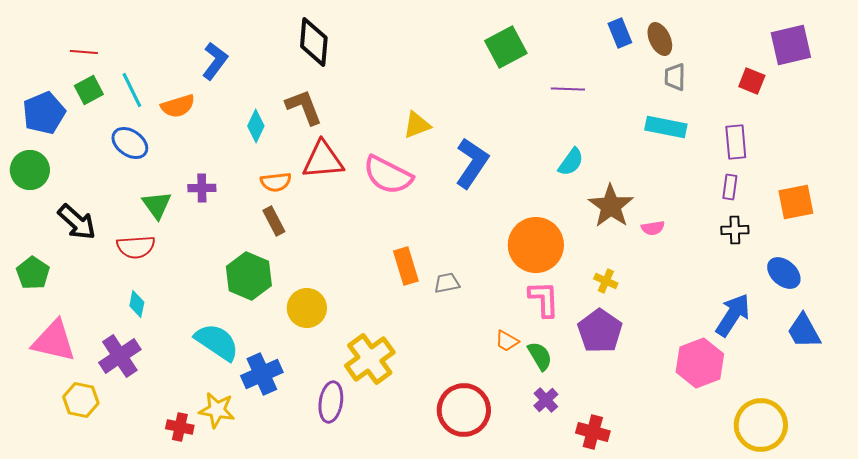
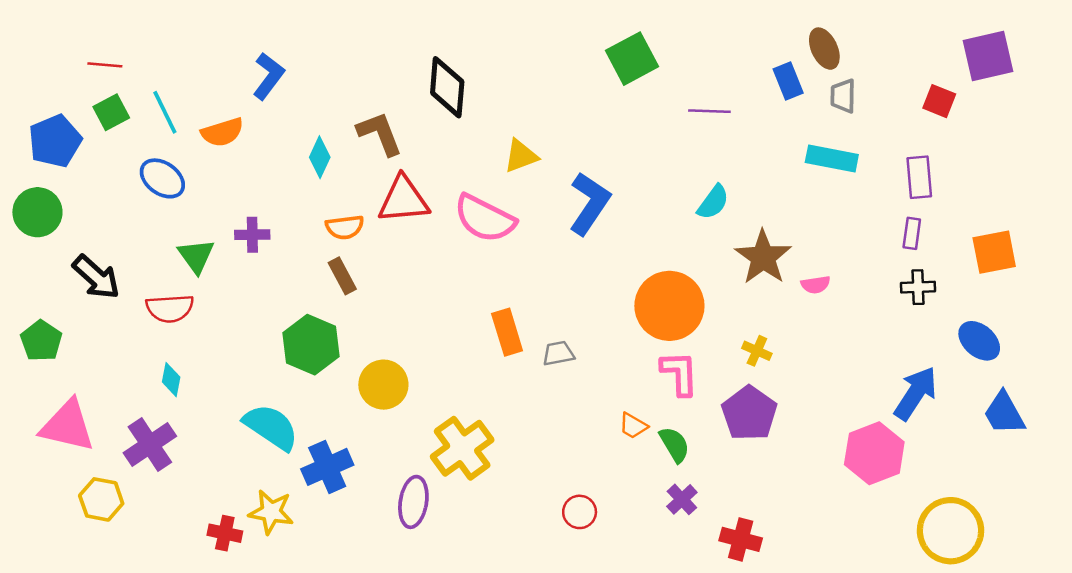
blue rectangle: (620, 33) -> (788, 81), moved
black diamond: (314, 42) -> (447, 87), moved
red circle: (464, 410) -> (580, 512), size x0.5

